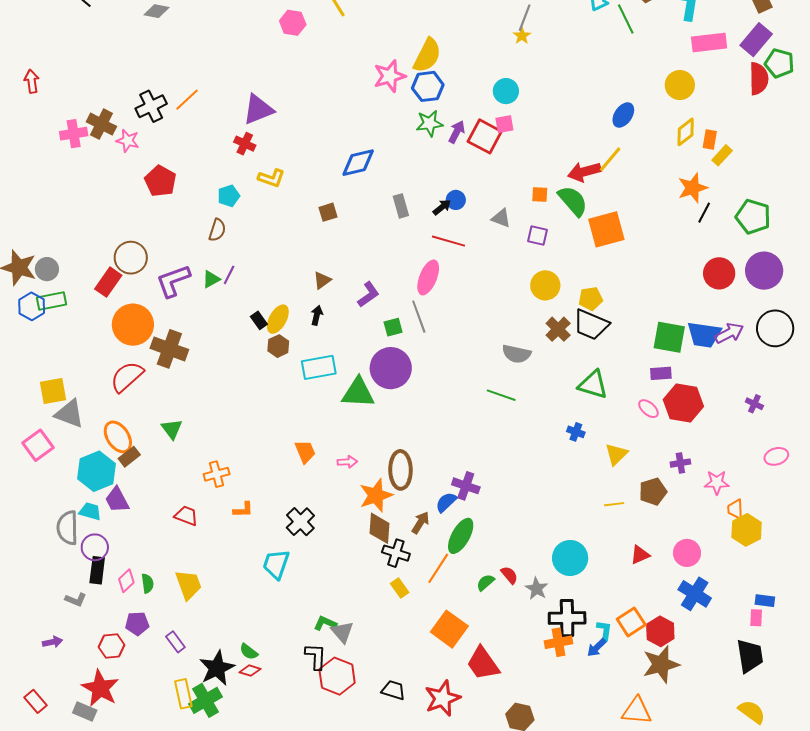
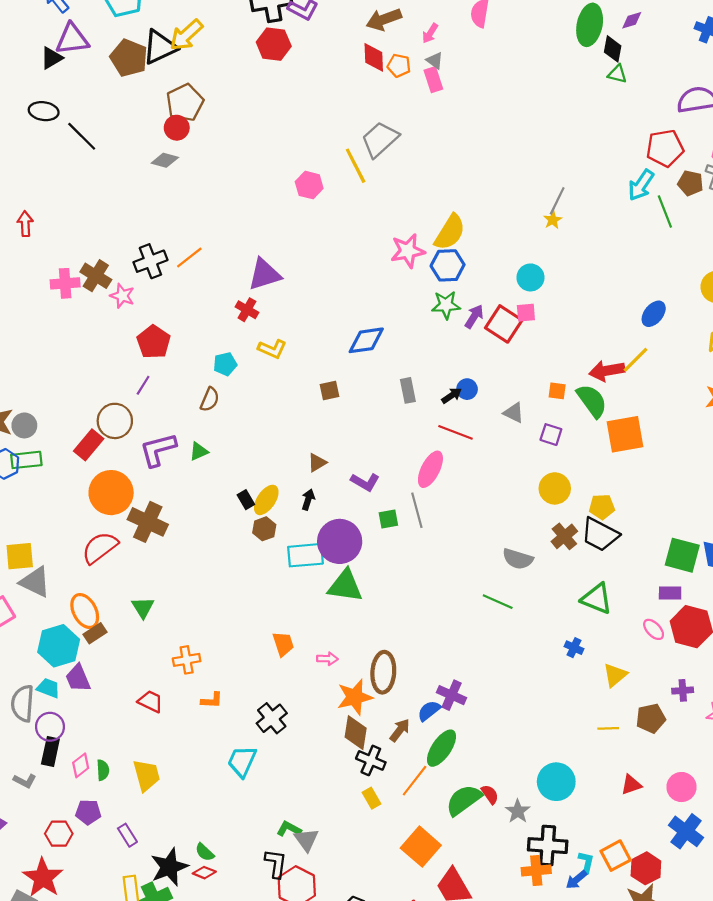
purple line: (229, 275) -> (143, 385), moved
purple L-shape: (368, 294) -> (365, 482), turned 60
purple circle: (391, 368) -> (340, 541), moved
green semicircle: (485, 582) -> (464, 800), size x1.8

